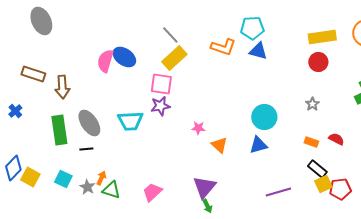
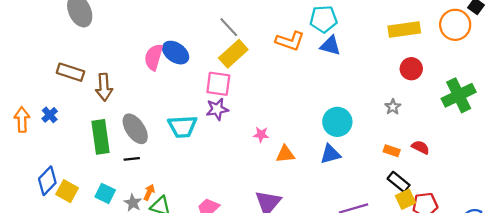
red circle: (318, 62) -> (411, 69), moved
orange triangle: (219, 145) -> (285, 154), turned -48

